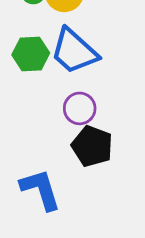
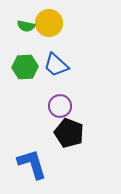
blue trapezoid: (74, 51) -> (56, 65), size x0.7

